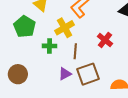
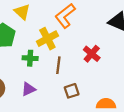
purple triangle: (65, 74) -> (28, 89), moved
brown square: (88, 74) -> (72, 91), size x0.6

